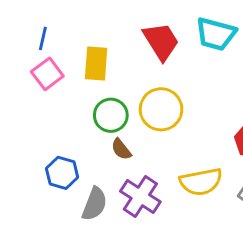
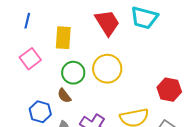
pink square: (47, 74) -> (30, 59), moved
brown semicircle: (121, 149) -> (64, 96), moved

